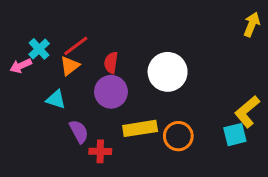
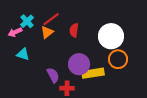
purple circle: (111, 92) -> (79, 64), moved
cyan triangle: (56, 99) -> (23, 54), moved
orange circle: (178, 136) -> (118, 59), moved

